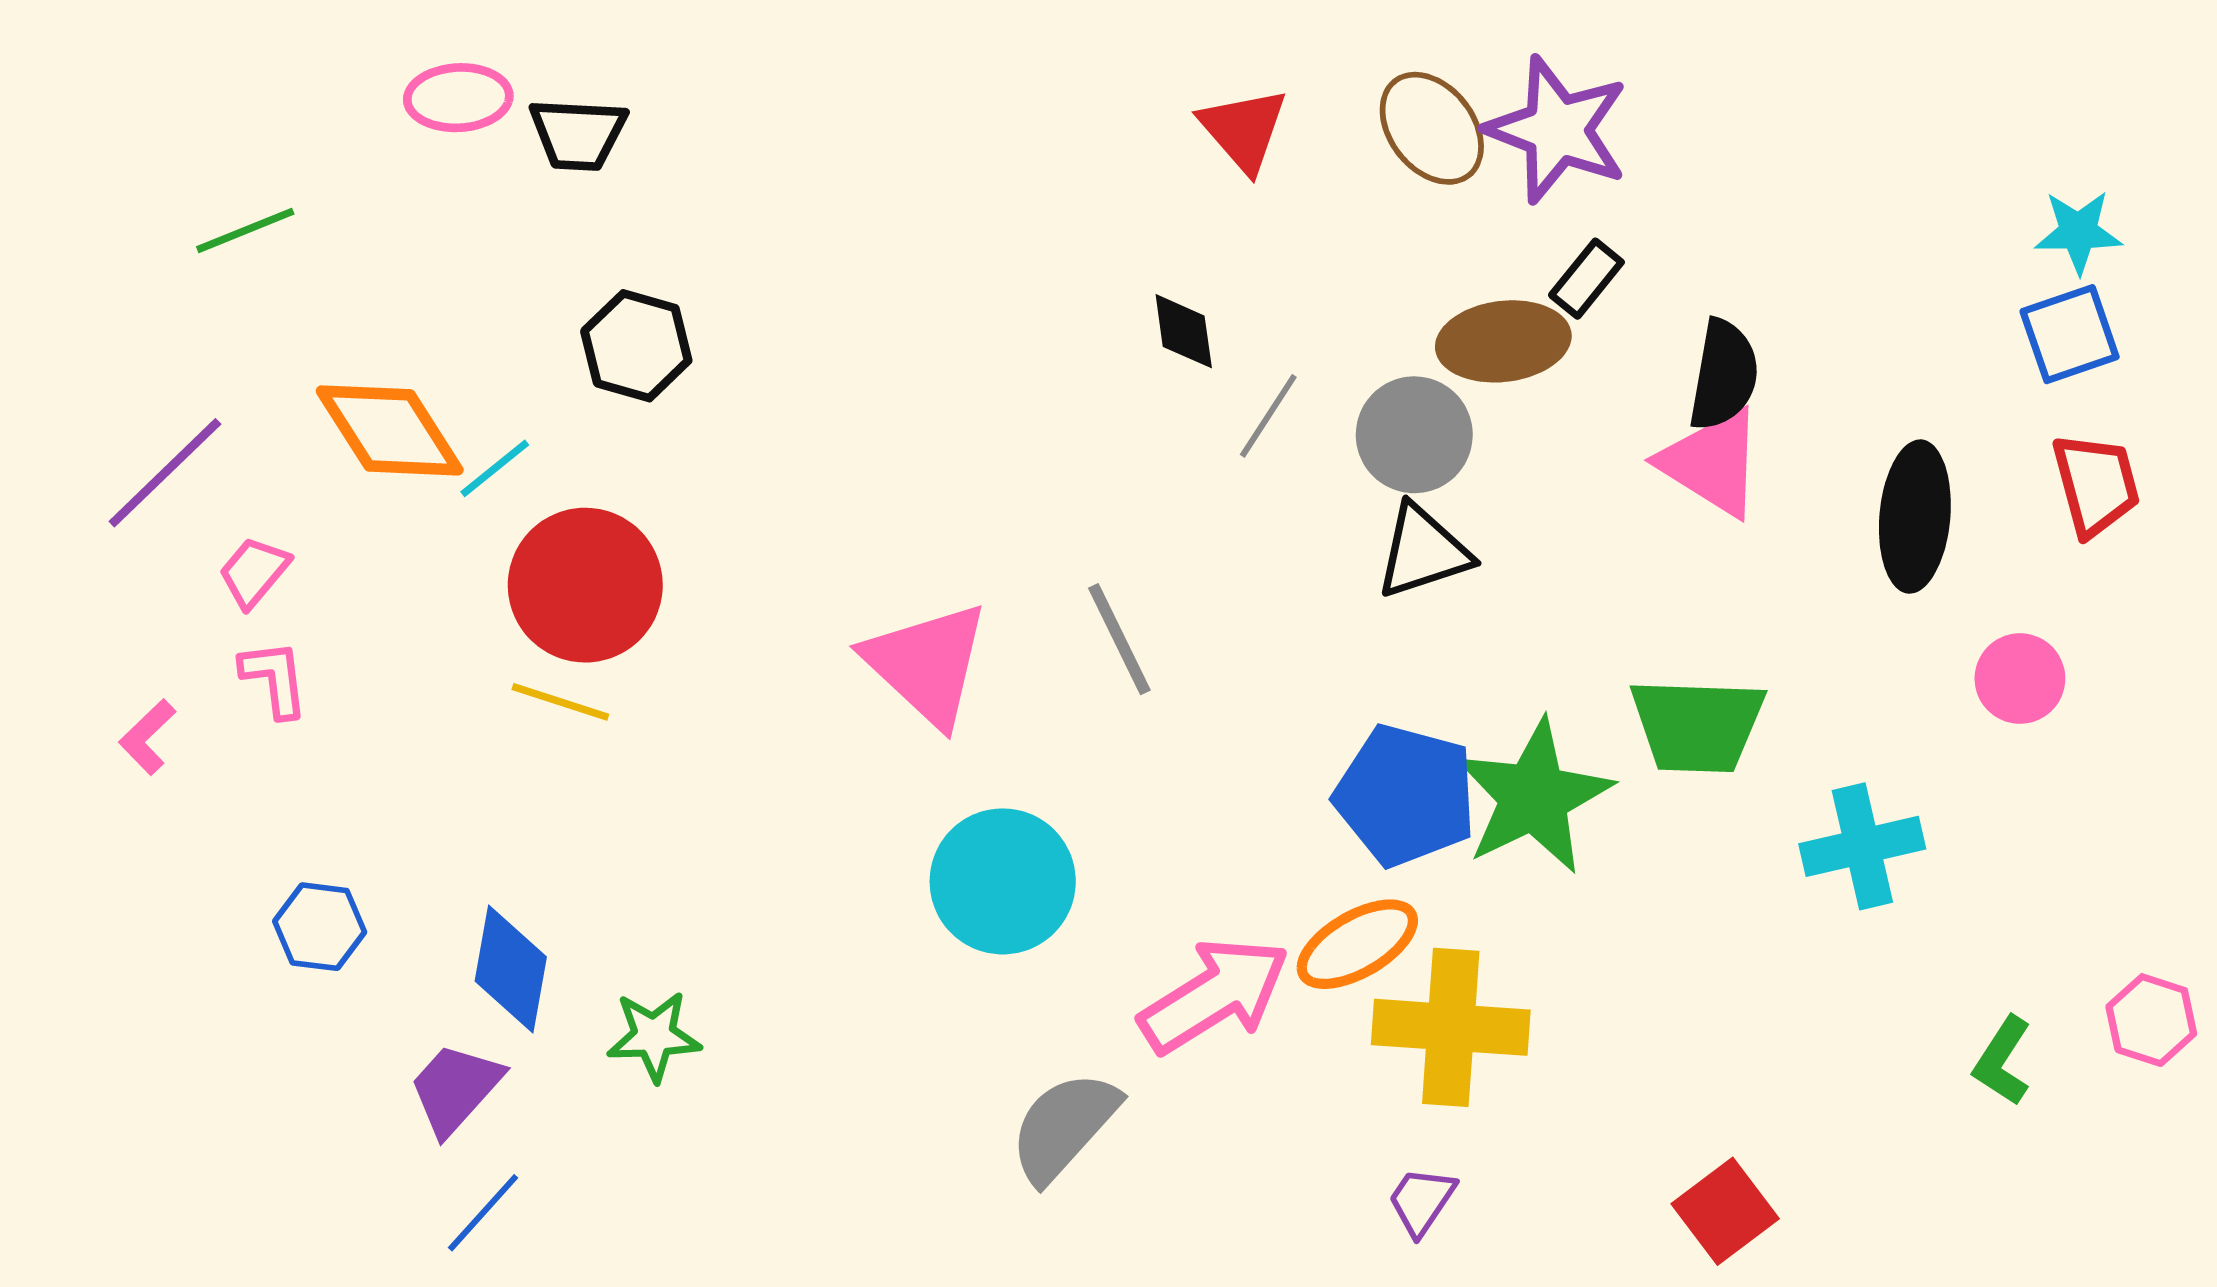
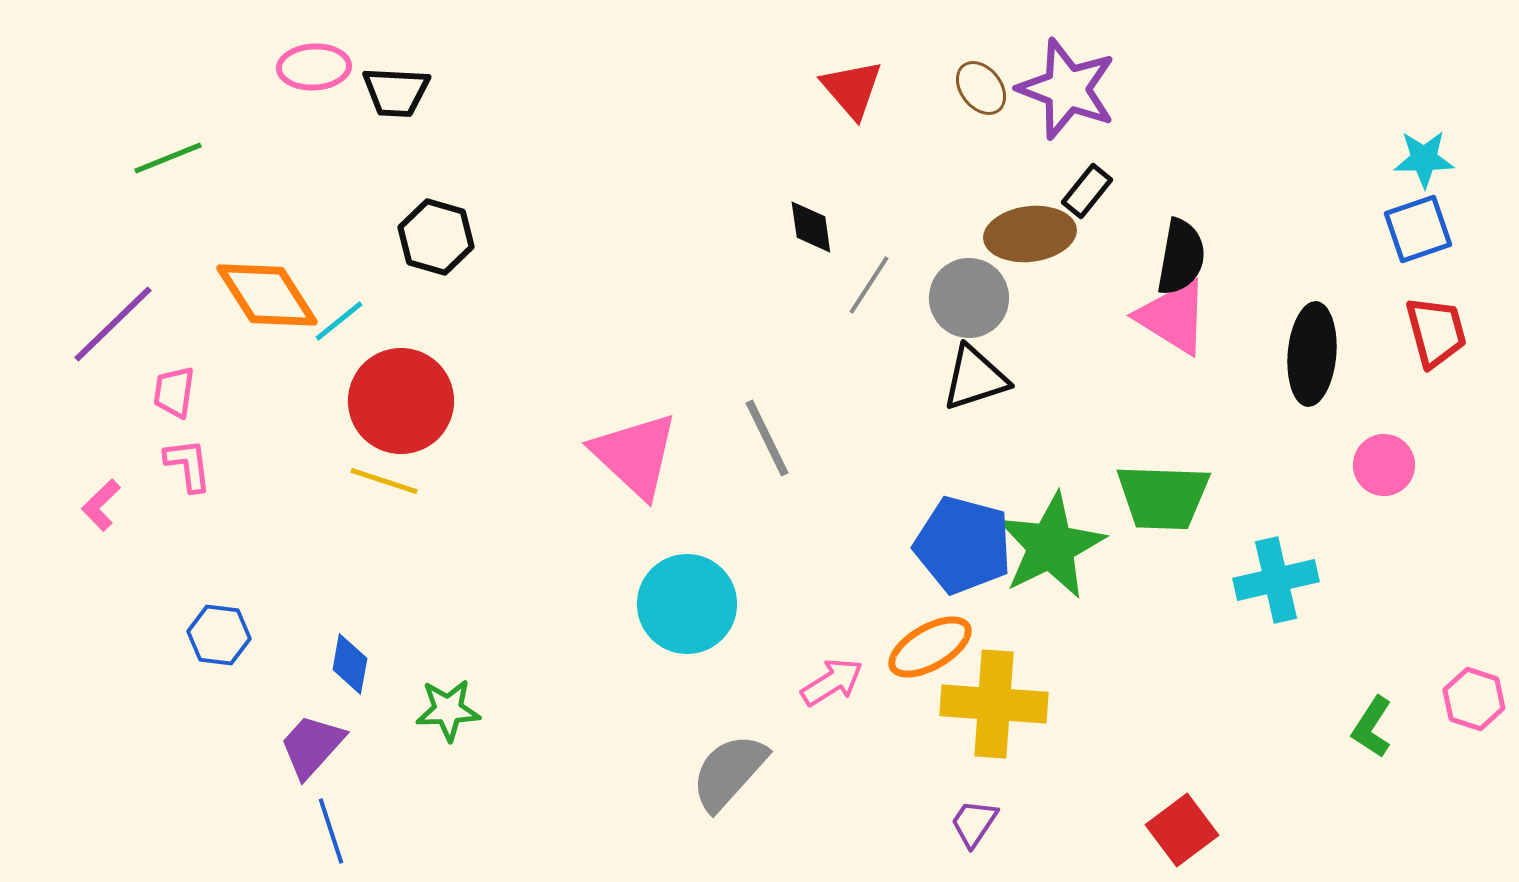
brown ellipse: (1432, 128) -> (981, 88), size x0.7
pink trapezoid: (254, 572) -> (174, 392), turned -32
blue diamond: (511, 969) -> (350, 664), size x0.7
pink arrow: (1214, 995) -> (832, 682), size x0.6
blue line: (483, 1213) -> (331, 831), turned -60

